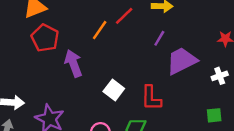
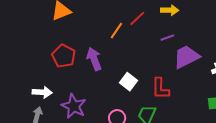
red pentagon: (45, 38) -> (64, 56), moved
purple line: (159, 38) -> (167, 38), turned 40

